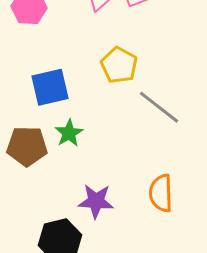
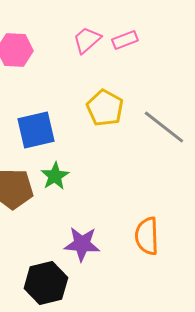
gray line: (159, 107) -> (164, 127), moved

